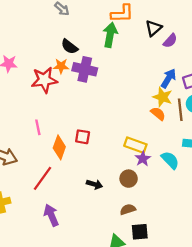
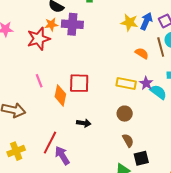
yellow star: (163, 97) -> (129, 22), moved
red square: (83, 137) -> (79, 83), size x1.5
purple star: (143, 159) -> (146, 83), moved
red line: (42, 178) -> (50, 143), moved
black arrow: (94, 184) -> (84, 123), moved
brown semicircle: (128, 209) -> (128, 140), turned 88

